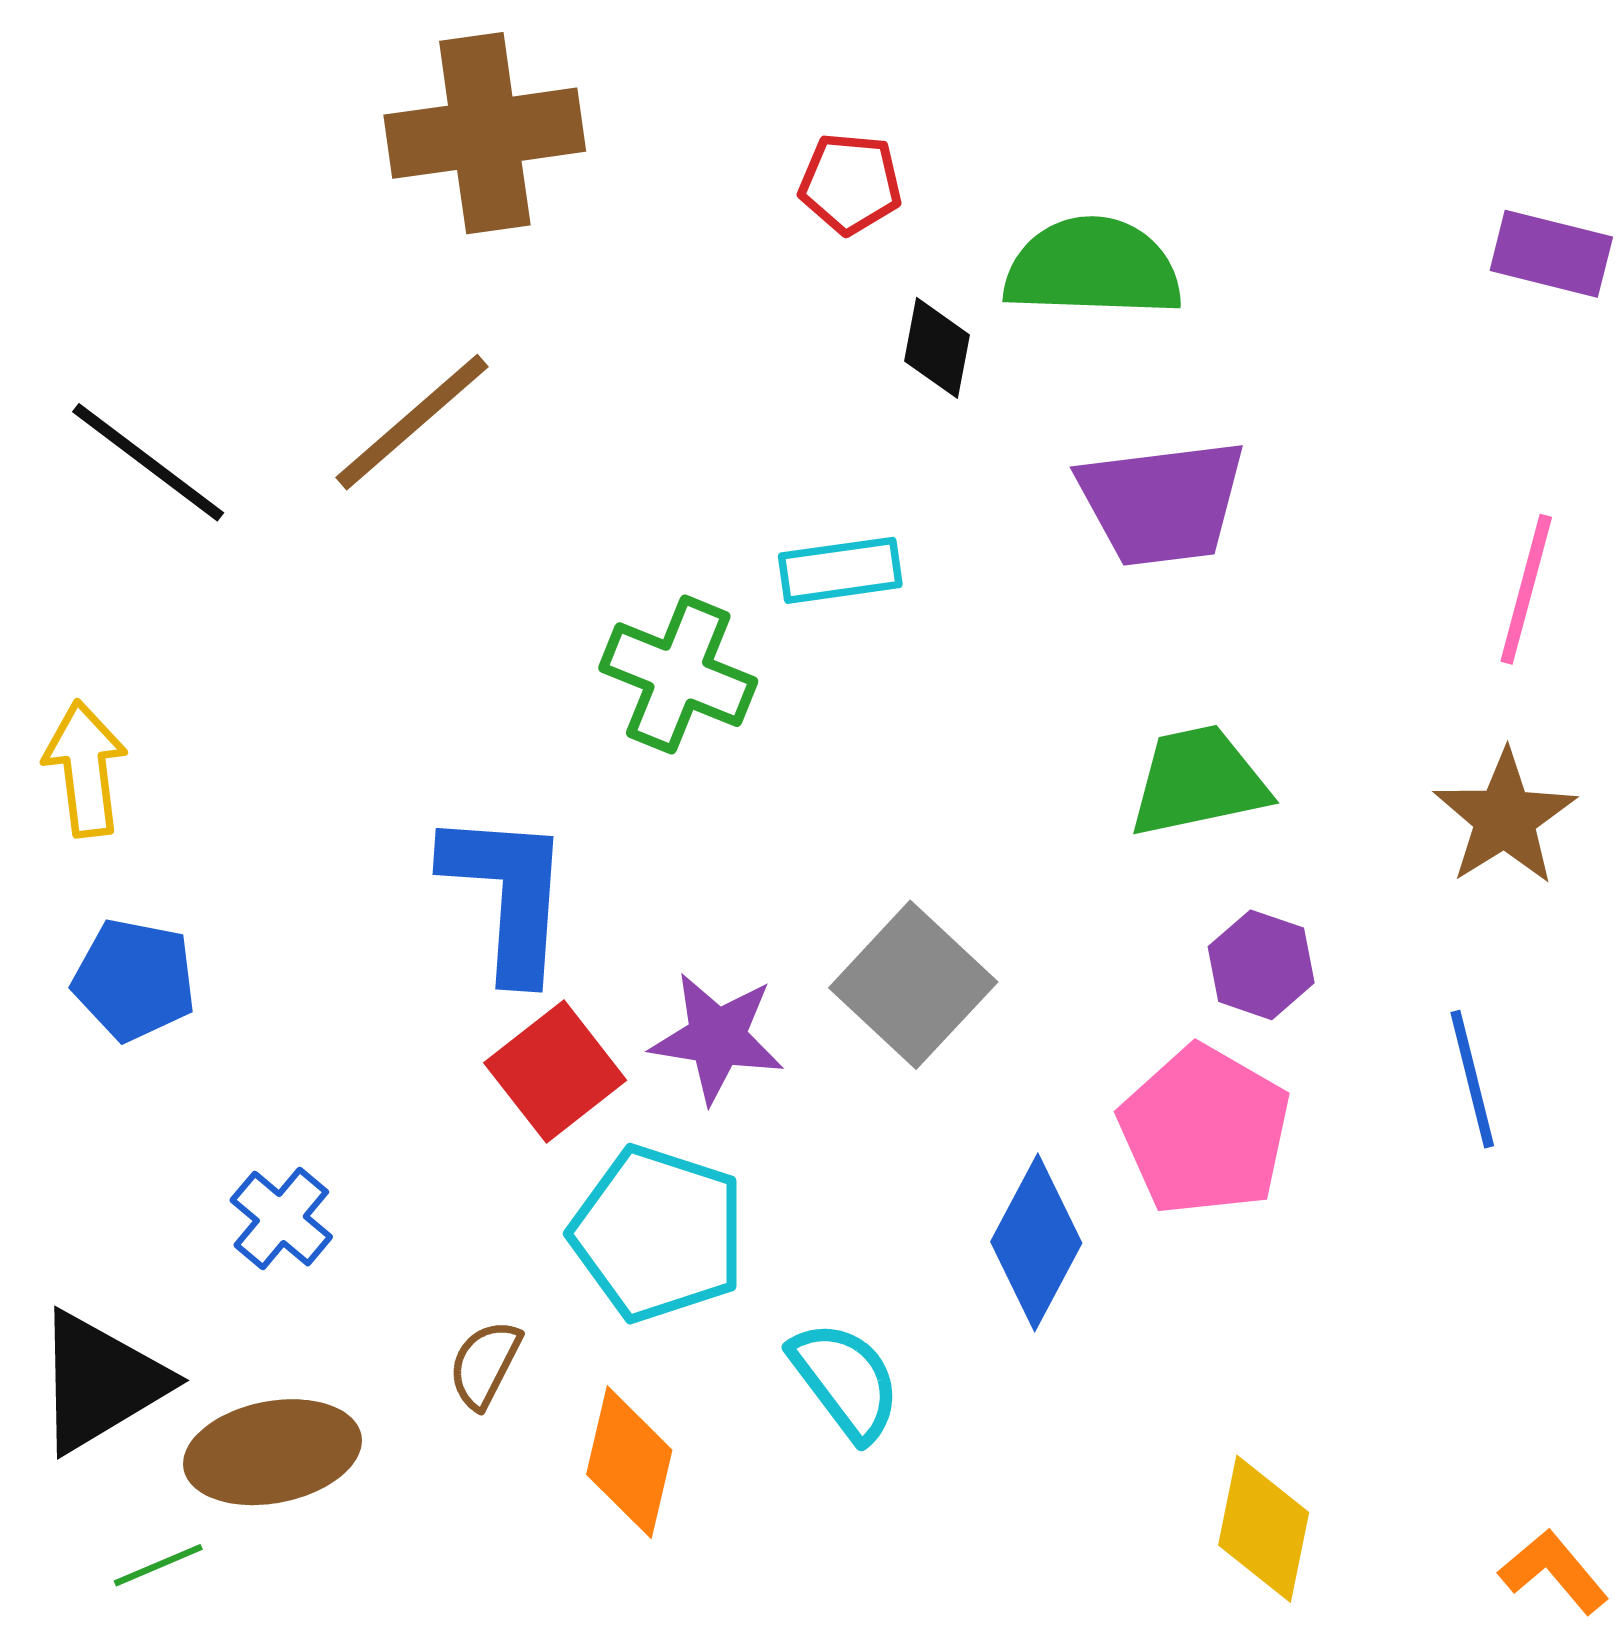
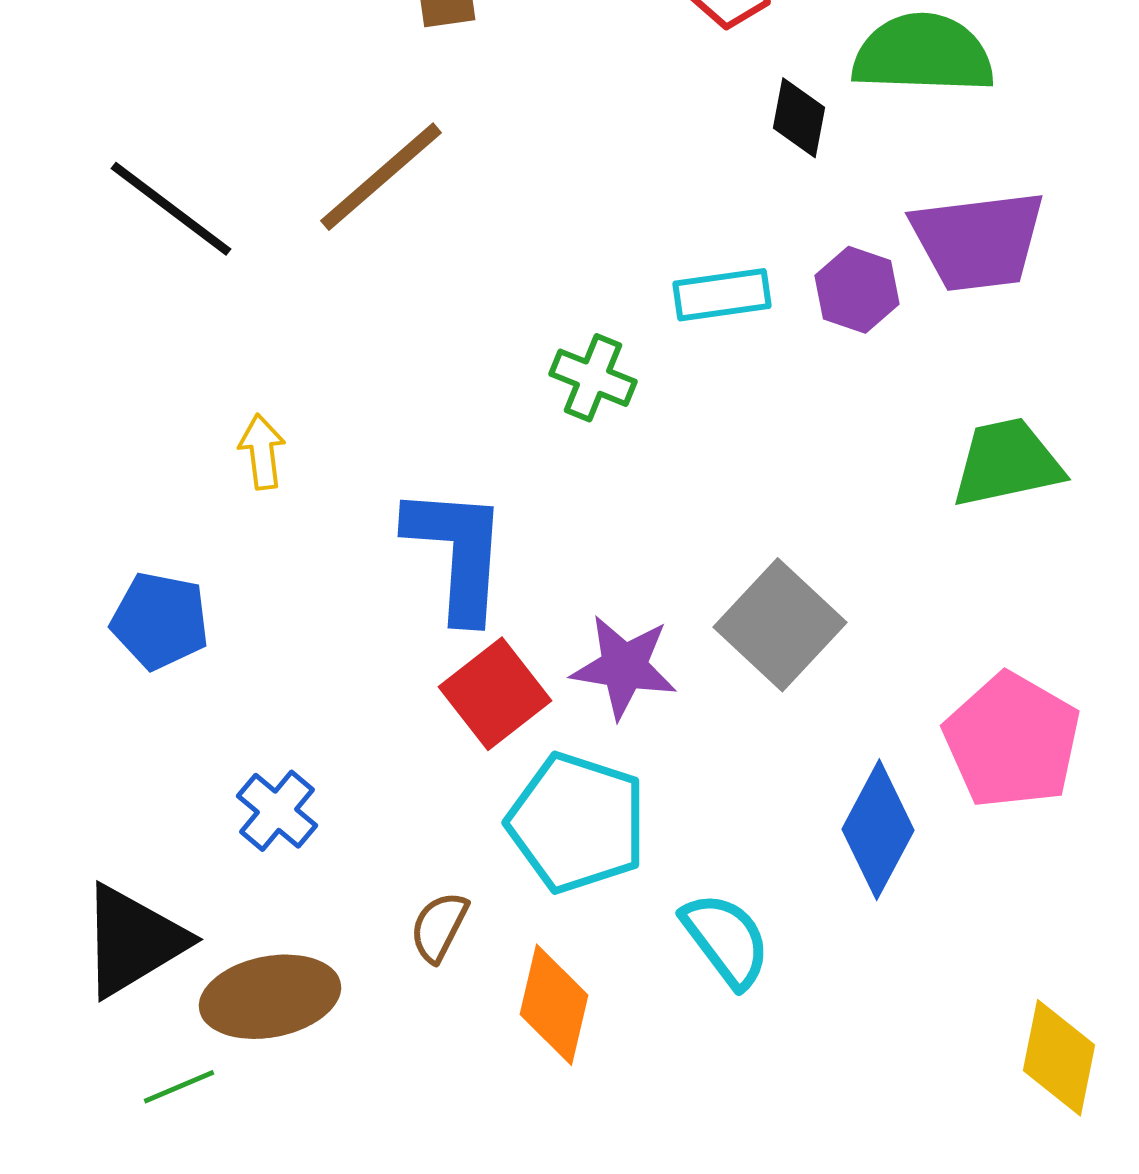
green cross: (678, 675) -> (593, 378), size x0.7
yellow arrow: (85, 769) -> (262, 452), moved, size x0.7
purple hexagon: (1261, 965) -> (857, 290), moved

